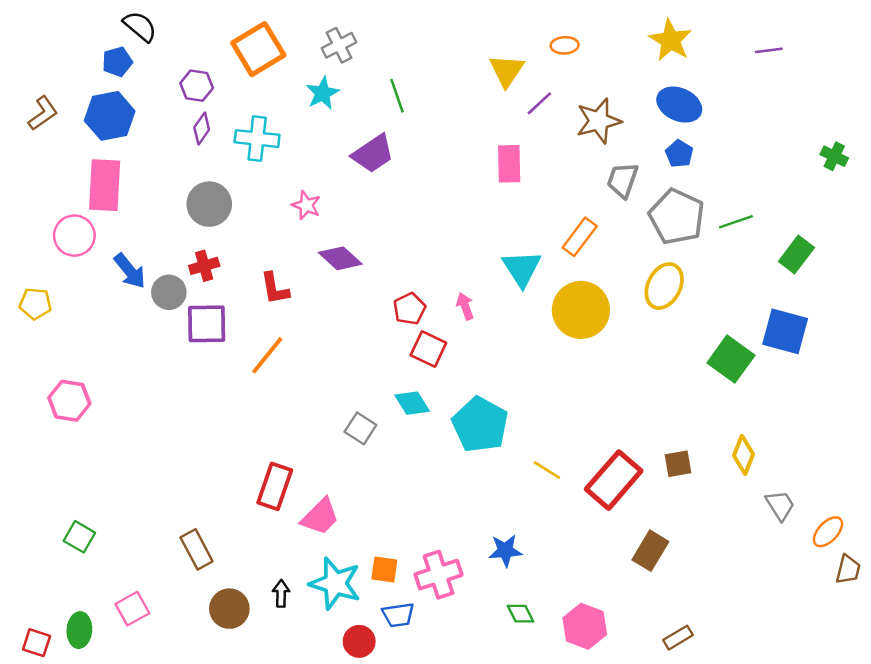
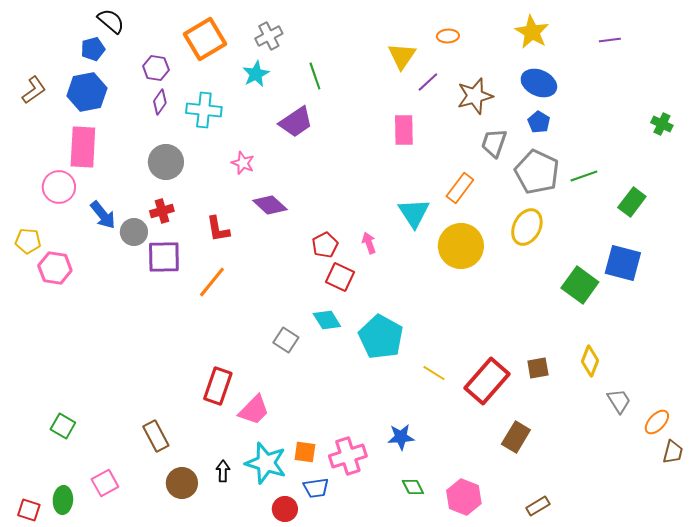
pink hexagon: (69, 401) -> (55, 268), moved

